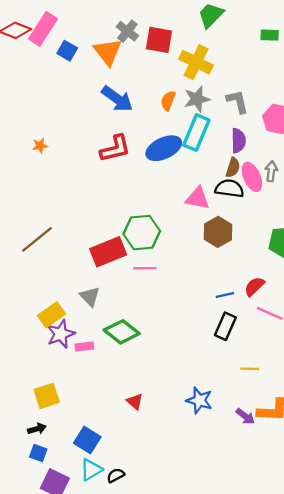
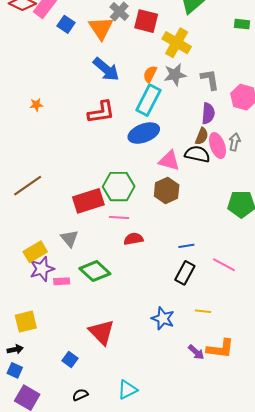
cyan rectangle: (196, 133) -> (148, 100), moved
blue ellipse: (164, 148) -> (144, 133), moved
brown hexagon: (218, 232) -> (167, 191), moved
red semicircle: (254, 286) -> (134, 239), moved, turned 30
blue star: (199, 400) -> (163, 318), moved
red triangle: (135, 402) -> (102, 332), size x1.8
blue square: (87, 440) -> (70, 360), moved, size x0.7
cyan triangle: (91, 470) -> (127, 390), moved

